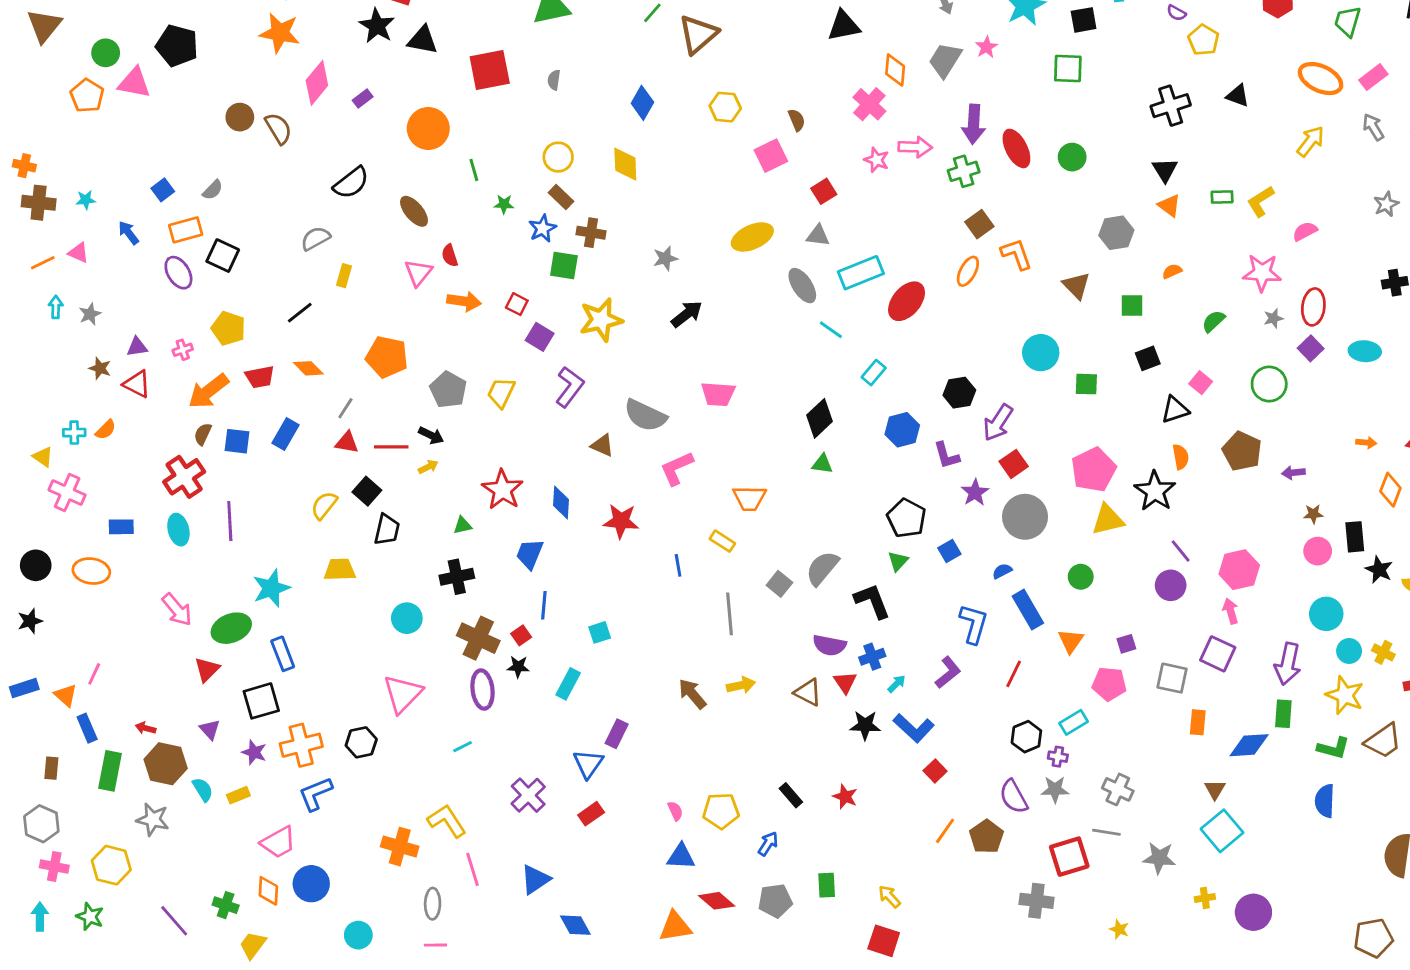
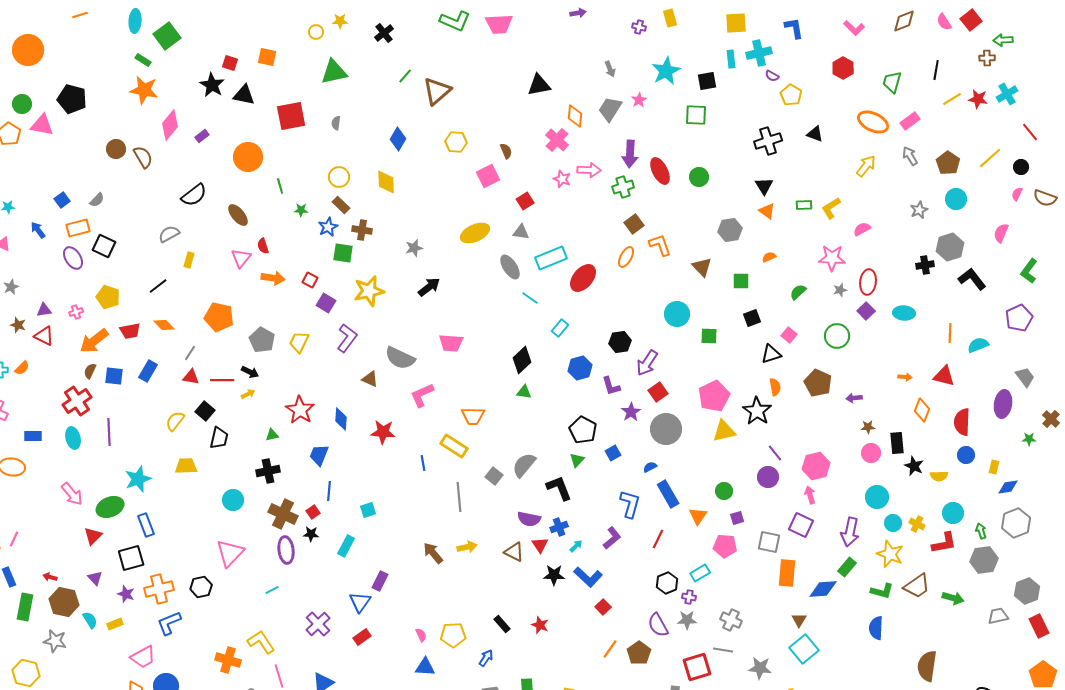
yellow rectangle: (722, 541) -> (454, 446), size x1.5
green circle: (1081, 577) -> (724, 491), moved
green rectangle: (1283, 714) -> (847, 567), turned 36
orange rectangle: (1198, 722) -> (787, 573), size x1.5

